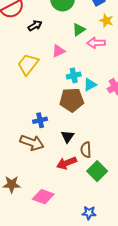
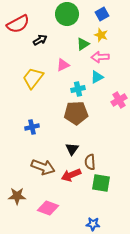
yellow star: (106, 21) -> (101, 35), moved
cyan triangle: (90, 85) -> (97, 77), moved
blue cross: (40, 120) -> (32, 127), moved
brown arrow: (32, 143) -> (43, 167), moved
green square: (97, 171) -> (101, 183), turned -36

